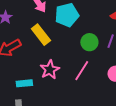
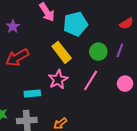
yellow rectangle: (41, 35) -> (62, 52), moved

